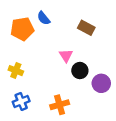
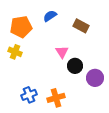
blue semicircle: (44, 18) -> (50, 16), moved, turned 96
yellow cross: (16, 71) -> (15, 52), moved
blue cross: (21, 101) -> (29, 95), moved

